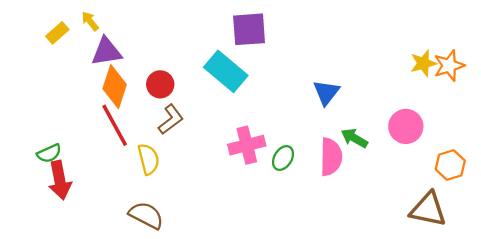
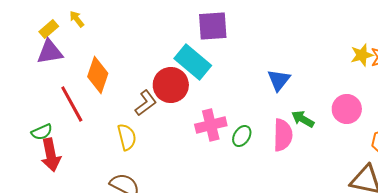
purple triangle: (106, 52) -> (50, 52), moved
red circle: (160, 84) -> (171, 85), moved, size x1.5
red line: (115, 125) -> (72, 104), moved

